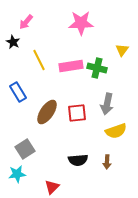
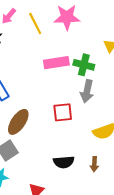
yellow line: (39, 60) -> (35, 24), moved
gray arrow: (107, 104) -> (87, 91), moved
brown ellipse: (47, 112) -> (18, 122), moved

